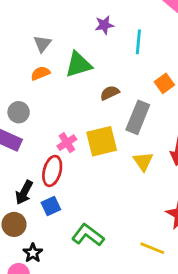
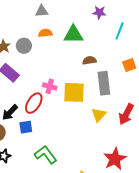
gray triangle: (42, 44) -> (42, 11), moved, turned 32
gray circle: (19, 112) -> (24, 46), moved
gray rectangle: (138, 117) -> (104, 83), turned -45
pink cross: (67, 143) -> (50, 86), turned 32

